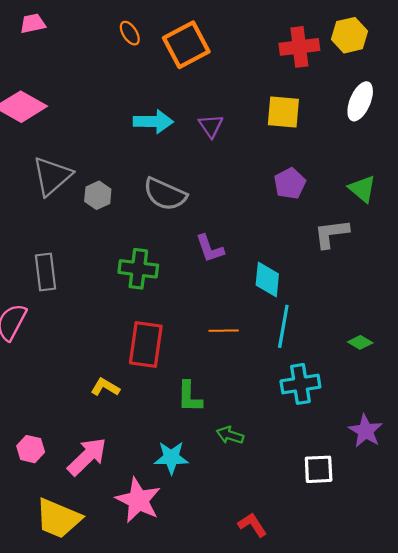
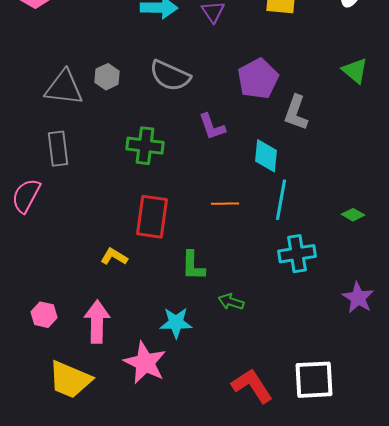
gray triangle: (52, 176) -> (64, 88), moved, turned 48
purple pentagon: (290, 183) -> (258, 79), moved, size x1.4
gray L-shape: (331, 234) -> (296, 113), moved, turned -63
pink arrow: (87, 457) -> (97, 322), turned -45
white square: (319, 469) -> (314, 380), moved, size x1.4
red L-shape: (252, 525) -> (252, 386), size x1.5

